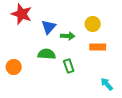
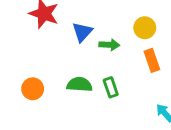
orange rectangle: (98, 47) -> (152, 60), turned 70
green semicircle: (47, 54) -> (79, 85), moved

